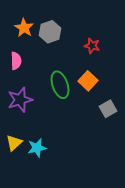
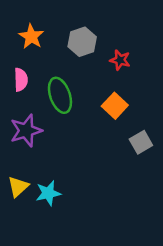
gray hexagon: (50, 32) -> (82, 42), moved
green ellipse: (60, 85) -> (60, 95), moved

